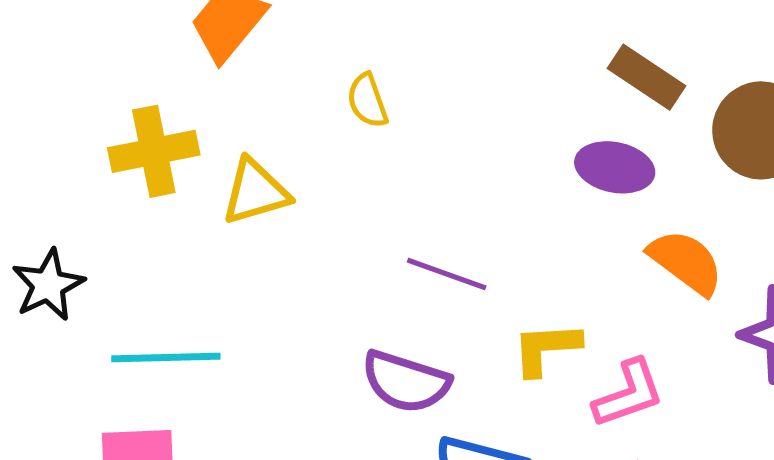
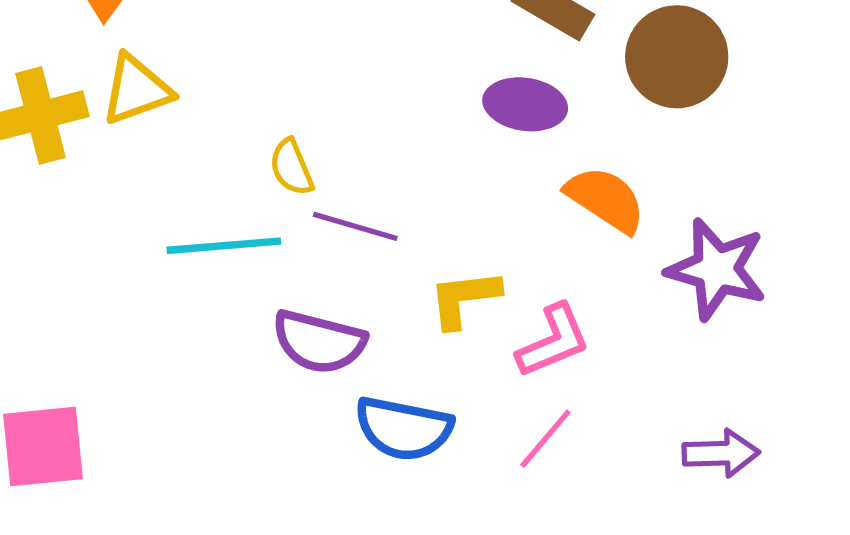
yellow semicircle: (367, 101) -> (291, 167), moved
yellow triangle: (255, 192) -> (136, 90), moved
cyan line: (166, 358) -> (224, 246), moved

